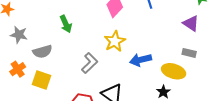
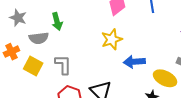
green arrow: (66, 24) -> (57, 21), moved
gray L-shape: (90, 63) -> (63, 65), moved, turned -55

